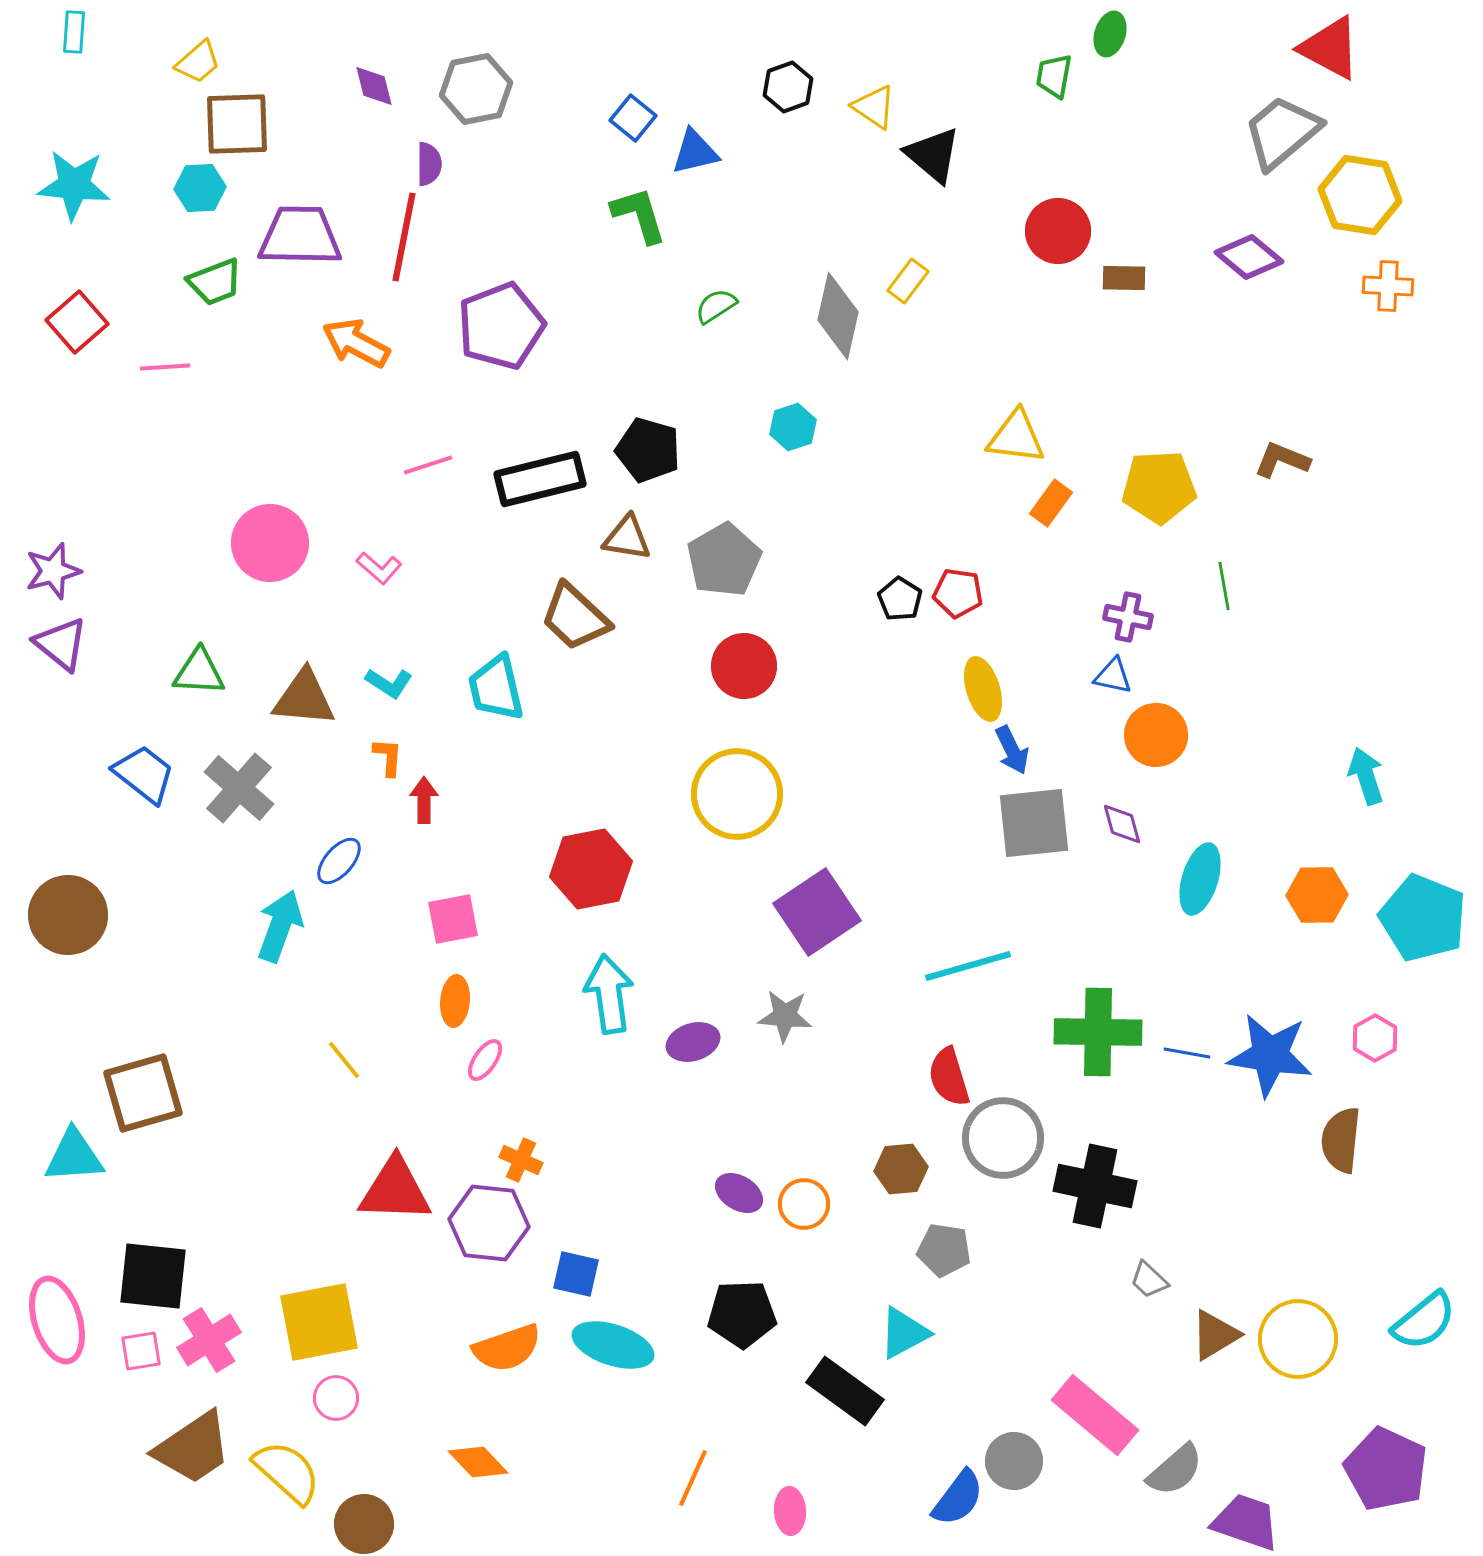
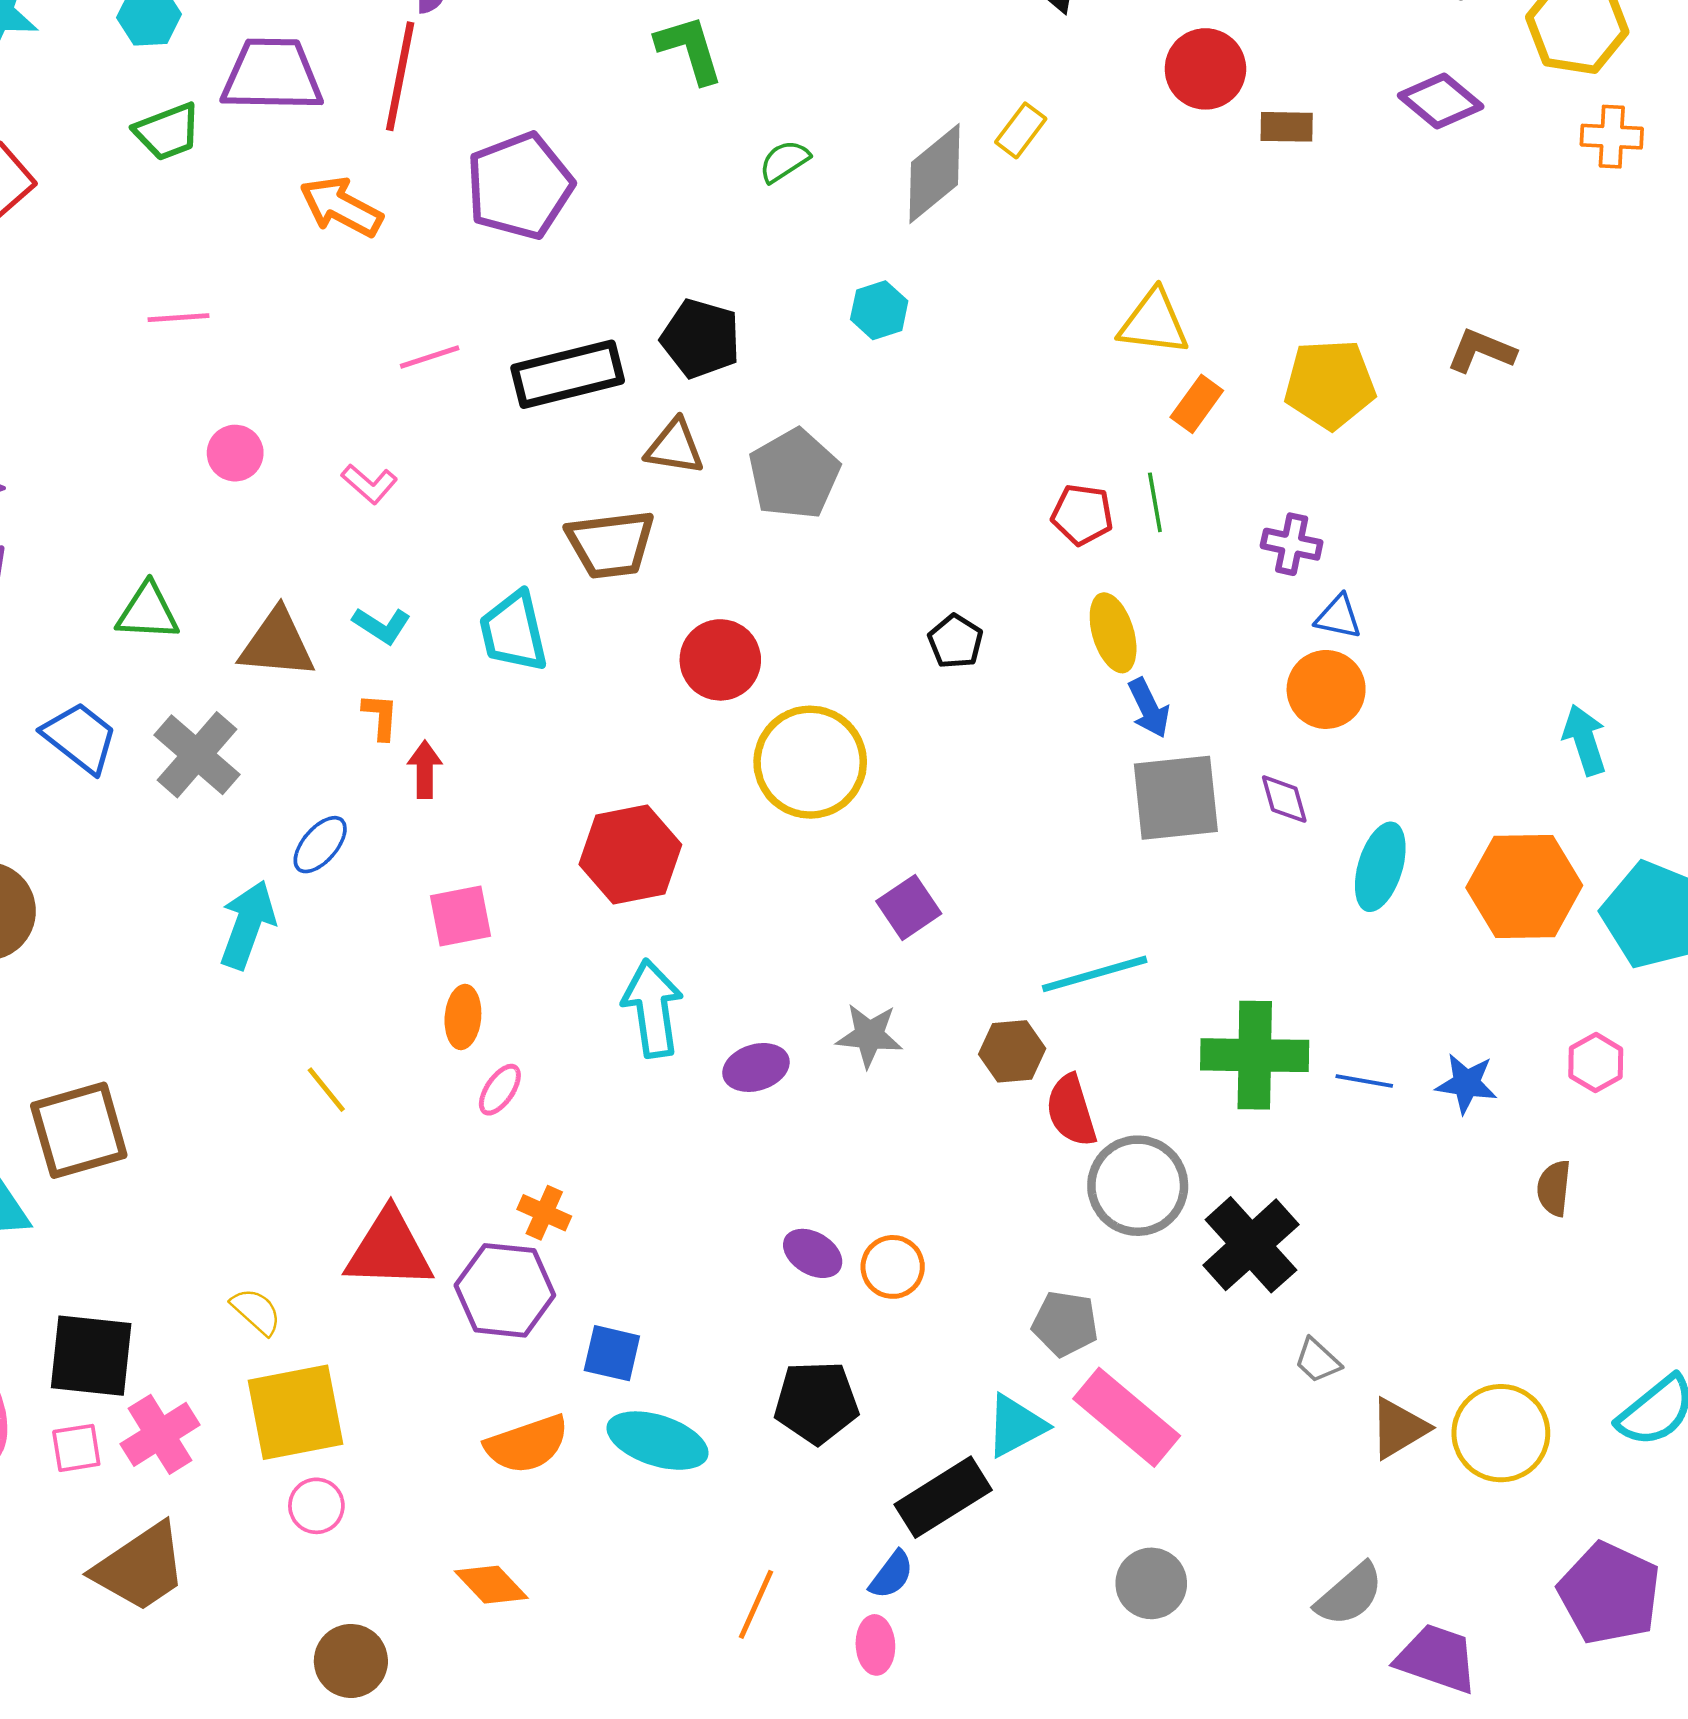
gray diamond: (838, 316) -> (935, 174), turned 38
pink line: (165, 367) -> (179, 318), moved
pink circle: (270, 543) -> (235, 453), size x0.6
green line: (1224, 586) -> (1155, 502), moved
black pentagon: (900, 599) -> (955, 641), moved
brown trapezoid: (575, 617) -> (611, 544), turned -50
red circle: (744, 666) -> (720, 660), moved
blue triangle: (1113, 676) -> (1338, 617), moved
orange hexagon: (1317, 895) -> (1524, 886), size x1.5
purple square: (817, 912) -> (909, 907), size x0.6
blue star: (1270, 1055) -> (1466, 1083), size x0.6
brown semicircle: (1341, 1140) -> (1554, 1188), size x0.7
brown hexagon: (901, 1169) -> (1012, 1051), moved
black cross: (1095, 1186) -> (1251, 1245), turned 36
black rectangle: (845, 1391) -> (943, 1497), turned -68
pink rectangle: (1095, 1415) -> (1127, 1417), moved
yellow semicircle: (287, 1472) -> (256, 1311), moved, size x0.6
blue semicircle: (958, 1498) -> (891, 1575), moved, size x0.7

